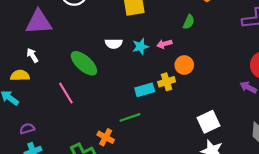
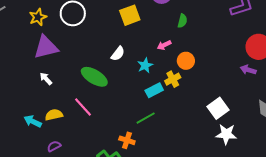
white semicircle: (114, 44) -> (118, 54), turned -42
cyan star: (141, 47) -> (145, 65), moved
yellow semicircle: (20, 76) -> (54, 115), moved

